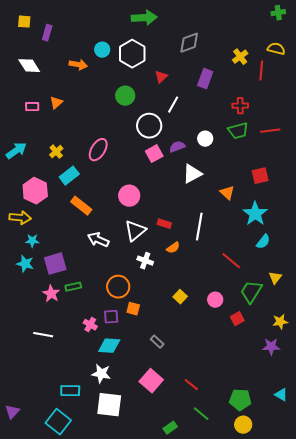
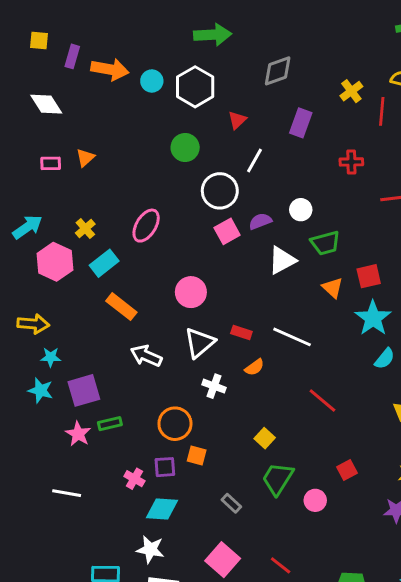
orange arrow: (78, 65) -> (110, 69), moved, size x1.4
green trapezoid: (238, 131) -> (325, 243), moved
red square: (260, 176) -> (369, 276), moved
pink hexagon: (35, 191) -> (55, 262), moved
white line: (199, 227) -> (292, 337), turned -76
red line: (231, 261) -> (322, 401), moved
green trapezoid: (251, 292) -> (278, 479), moved
pink circle: (215, 300) -> (315, 500), moved

